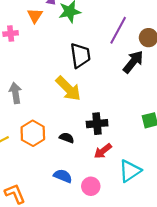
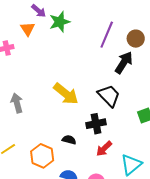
black trapezoid: (80, 55) -> (109, 96), moved, turned -30
orange hexagon: (33, 133) -> (42, 156), moved

